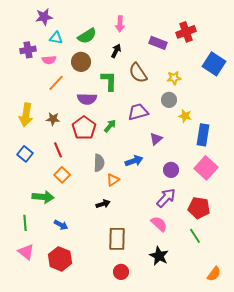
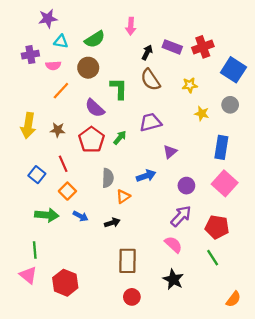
red cross: (186, 32) -> (203, 47), moved
black arrow: (116, 51) -> (147, 52), moved
purple semicircle: (87, 99) -> (95, 108), turned 42
gray circle: (169, 100) -> (230, 105), moved
yellow star: (185, 116) -> (202, 114), moved
blue square: (25, 154) -> (37, 175), moved
green line: (25, 223) -> (35, 250), moved
blue arrow: (61, 225) -> (81, 216), moved

